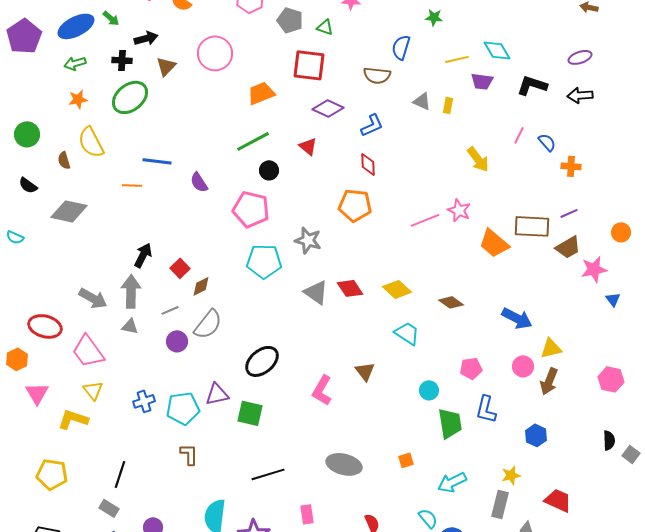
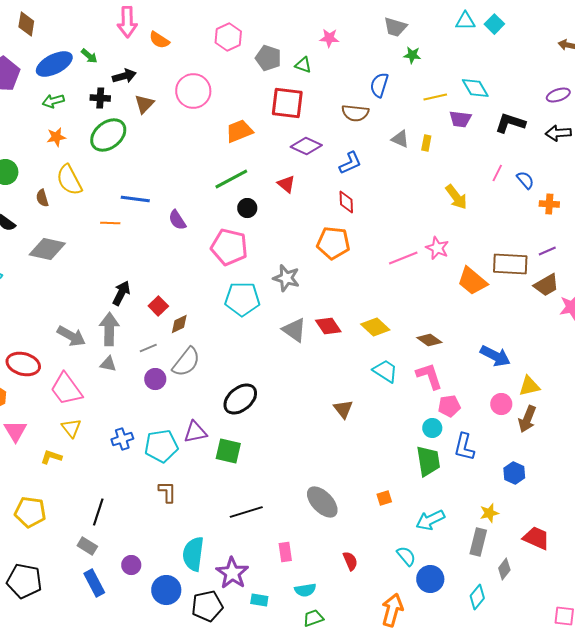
pink L-shape: (322, 390) -> (429, 376), moved, turned 132
cyan circle: (429, 390) -> (432, 428), moved
yellow L-shape: (73, 419) -> (51, 457), size x0.7
gray ellipse: (344, 464) -> (322, 502), turned 32

